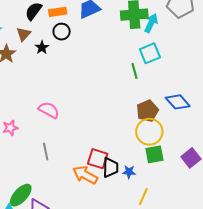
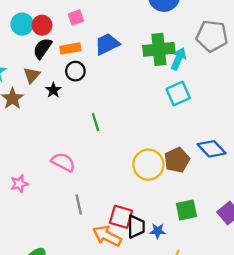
green line: (135, 71) -> (96, 122), moved
yellow circle: (149, 132) -> (148, 165), moved
gray line: (46, 152) -> (79, 204), moved

